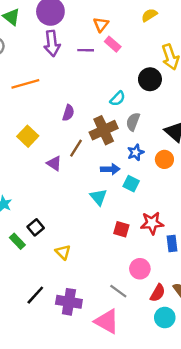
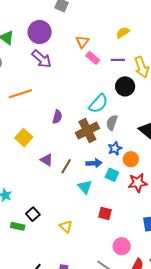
purple arrow: (52, 43) -> (42, 59), turned -40
purple line: (86, 50) -> (118, 60), moved
cyan semicircle: (118, 99) -> (98, 104), size x1.5
brown line: (76, 148) -> (66, 166), moved
orange circle: (164, 159) -> (131, 159), moved
red star: (152, 223) -> (138, 183), moved
green rectangle: (17, 241) -> (18, 226), turned -32
yellow triangle: (63, 252) -> (66, 227), moved

